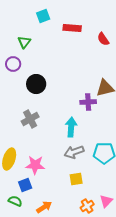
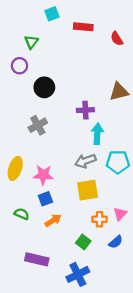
purple cross: (88, 102) -> (85, 110), moved
cyan arrow: (71, 127) -> (97, 134), moved
yellow square: (76, 179) -> (88, 190), size x1.5
blue square: (25, 185) -> (45, 199), moved
orange cross: (87, 206) -> (99, 219), turned 32

